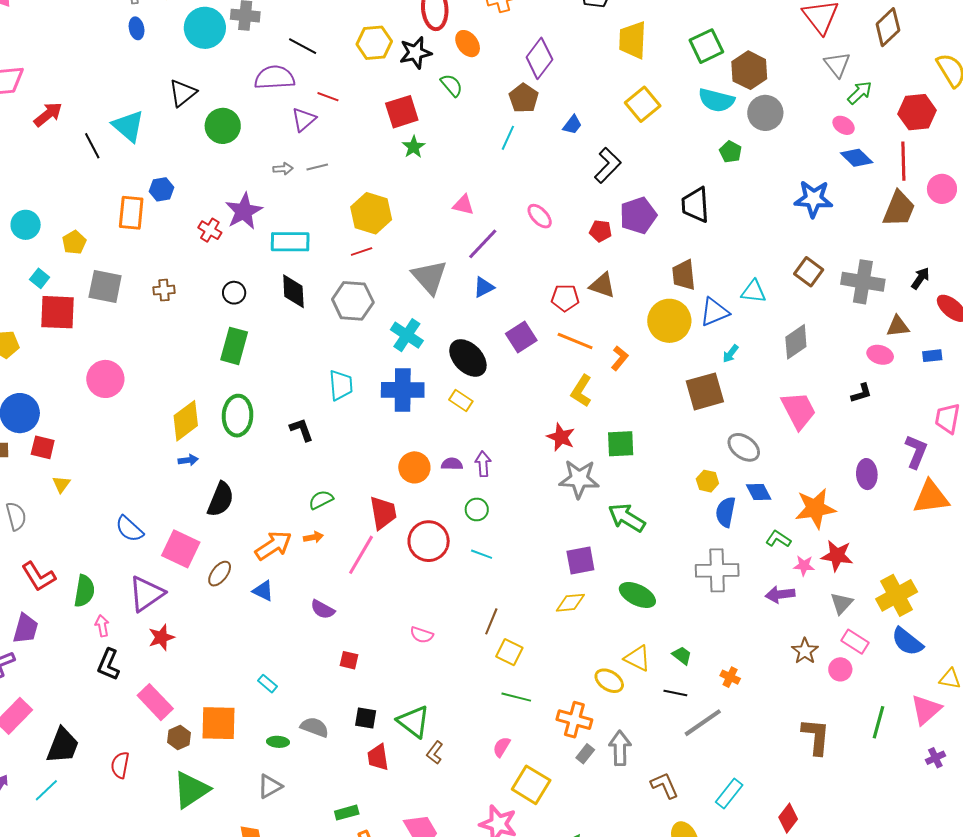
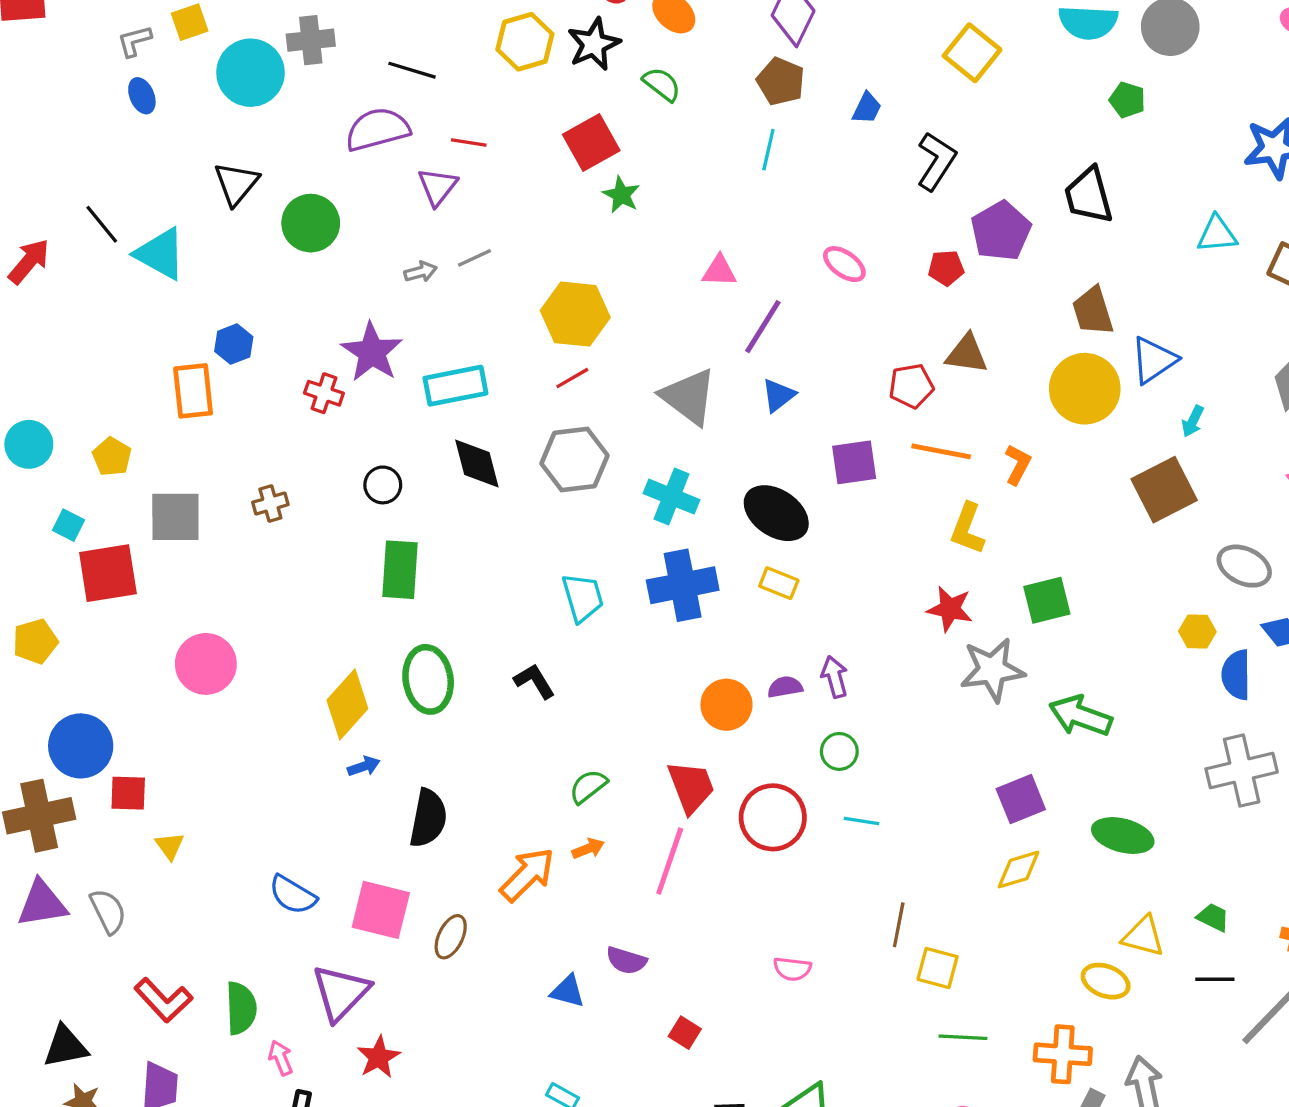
black line: (92, 146) -> (102, 224), moved
cyan triangle: (753, 292) -> (1217, 234), moved
purple square: (521, 337) -> (854, 462), turned 36
blue triangle: (263, 591) -> (568, 991), moved
red square: (349, 660) -> (685, 1033), turned 30

